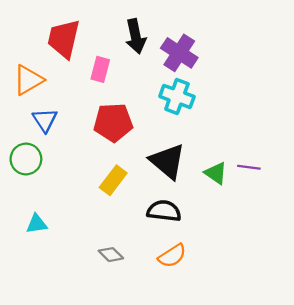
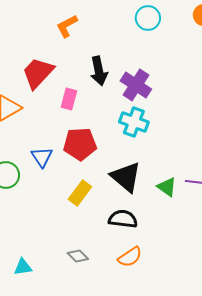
red trapezoid: (64, 39) -> (38, 73), turned 30
blue triangle: (45, 120) -> (42, 157), moved
cyan triangle: (37, 224) -> (23, 267), moved

